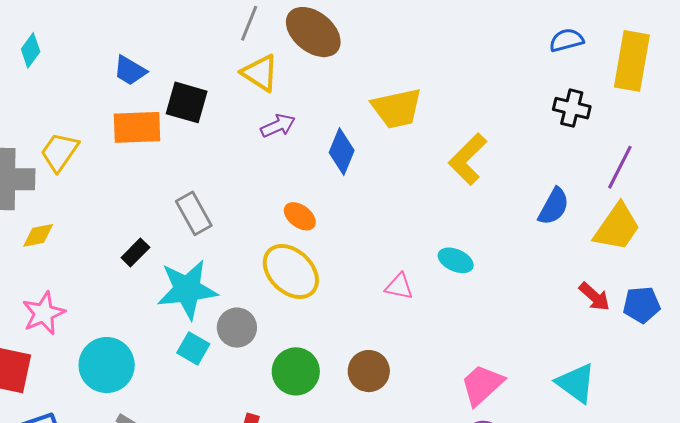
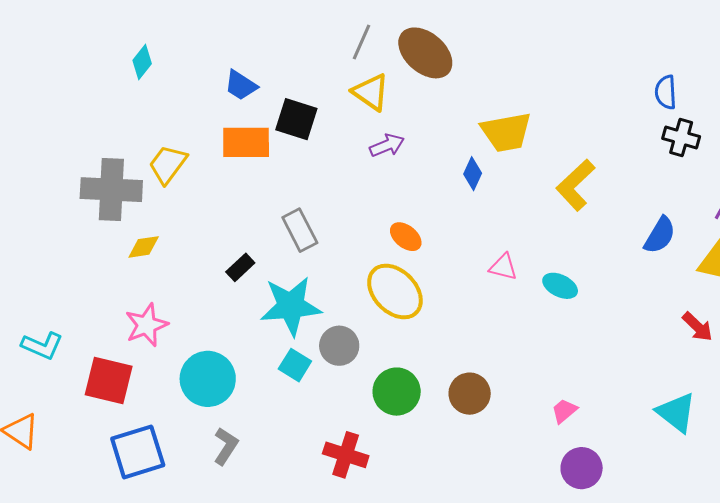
blue semicircle: (566, 40) -> (666, 92), moved, turned -80
blue diamond: (342, 151) -> (473, 174), moved, size x0.7
pink triangle: (399, 286) -> (503, 267), moved
pink trapezoid: (482, 385) -> (564, 411), moved, size x0.6

